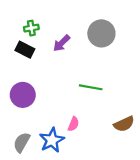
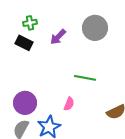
purple circle: (23, 95) -> (25, 103), moved
pink semicircle: (73, 124) -> (69, 104), moved

